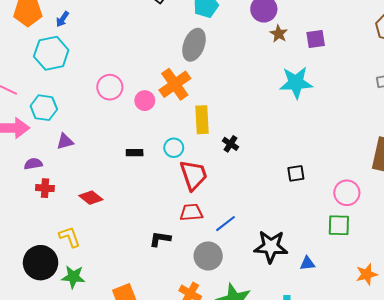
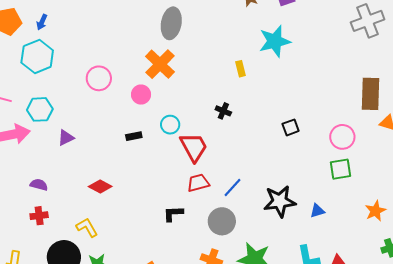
pink circle: (145, 101) -> (141, 95), moved
yellow rectangle: (202, 120) -> (240, 69), moved, size x0.6
purple semicircle: (33, 164) -> (39, 185), moved, turned 36
red cross: (45, 188) -> (39, 216), moved

